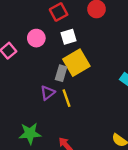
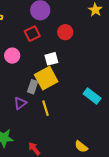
white square: (69, 37) -> (51, 59), moved
yellow line: (66, 98) -> (46, 108), moved

